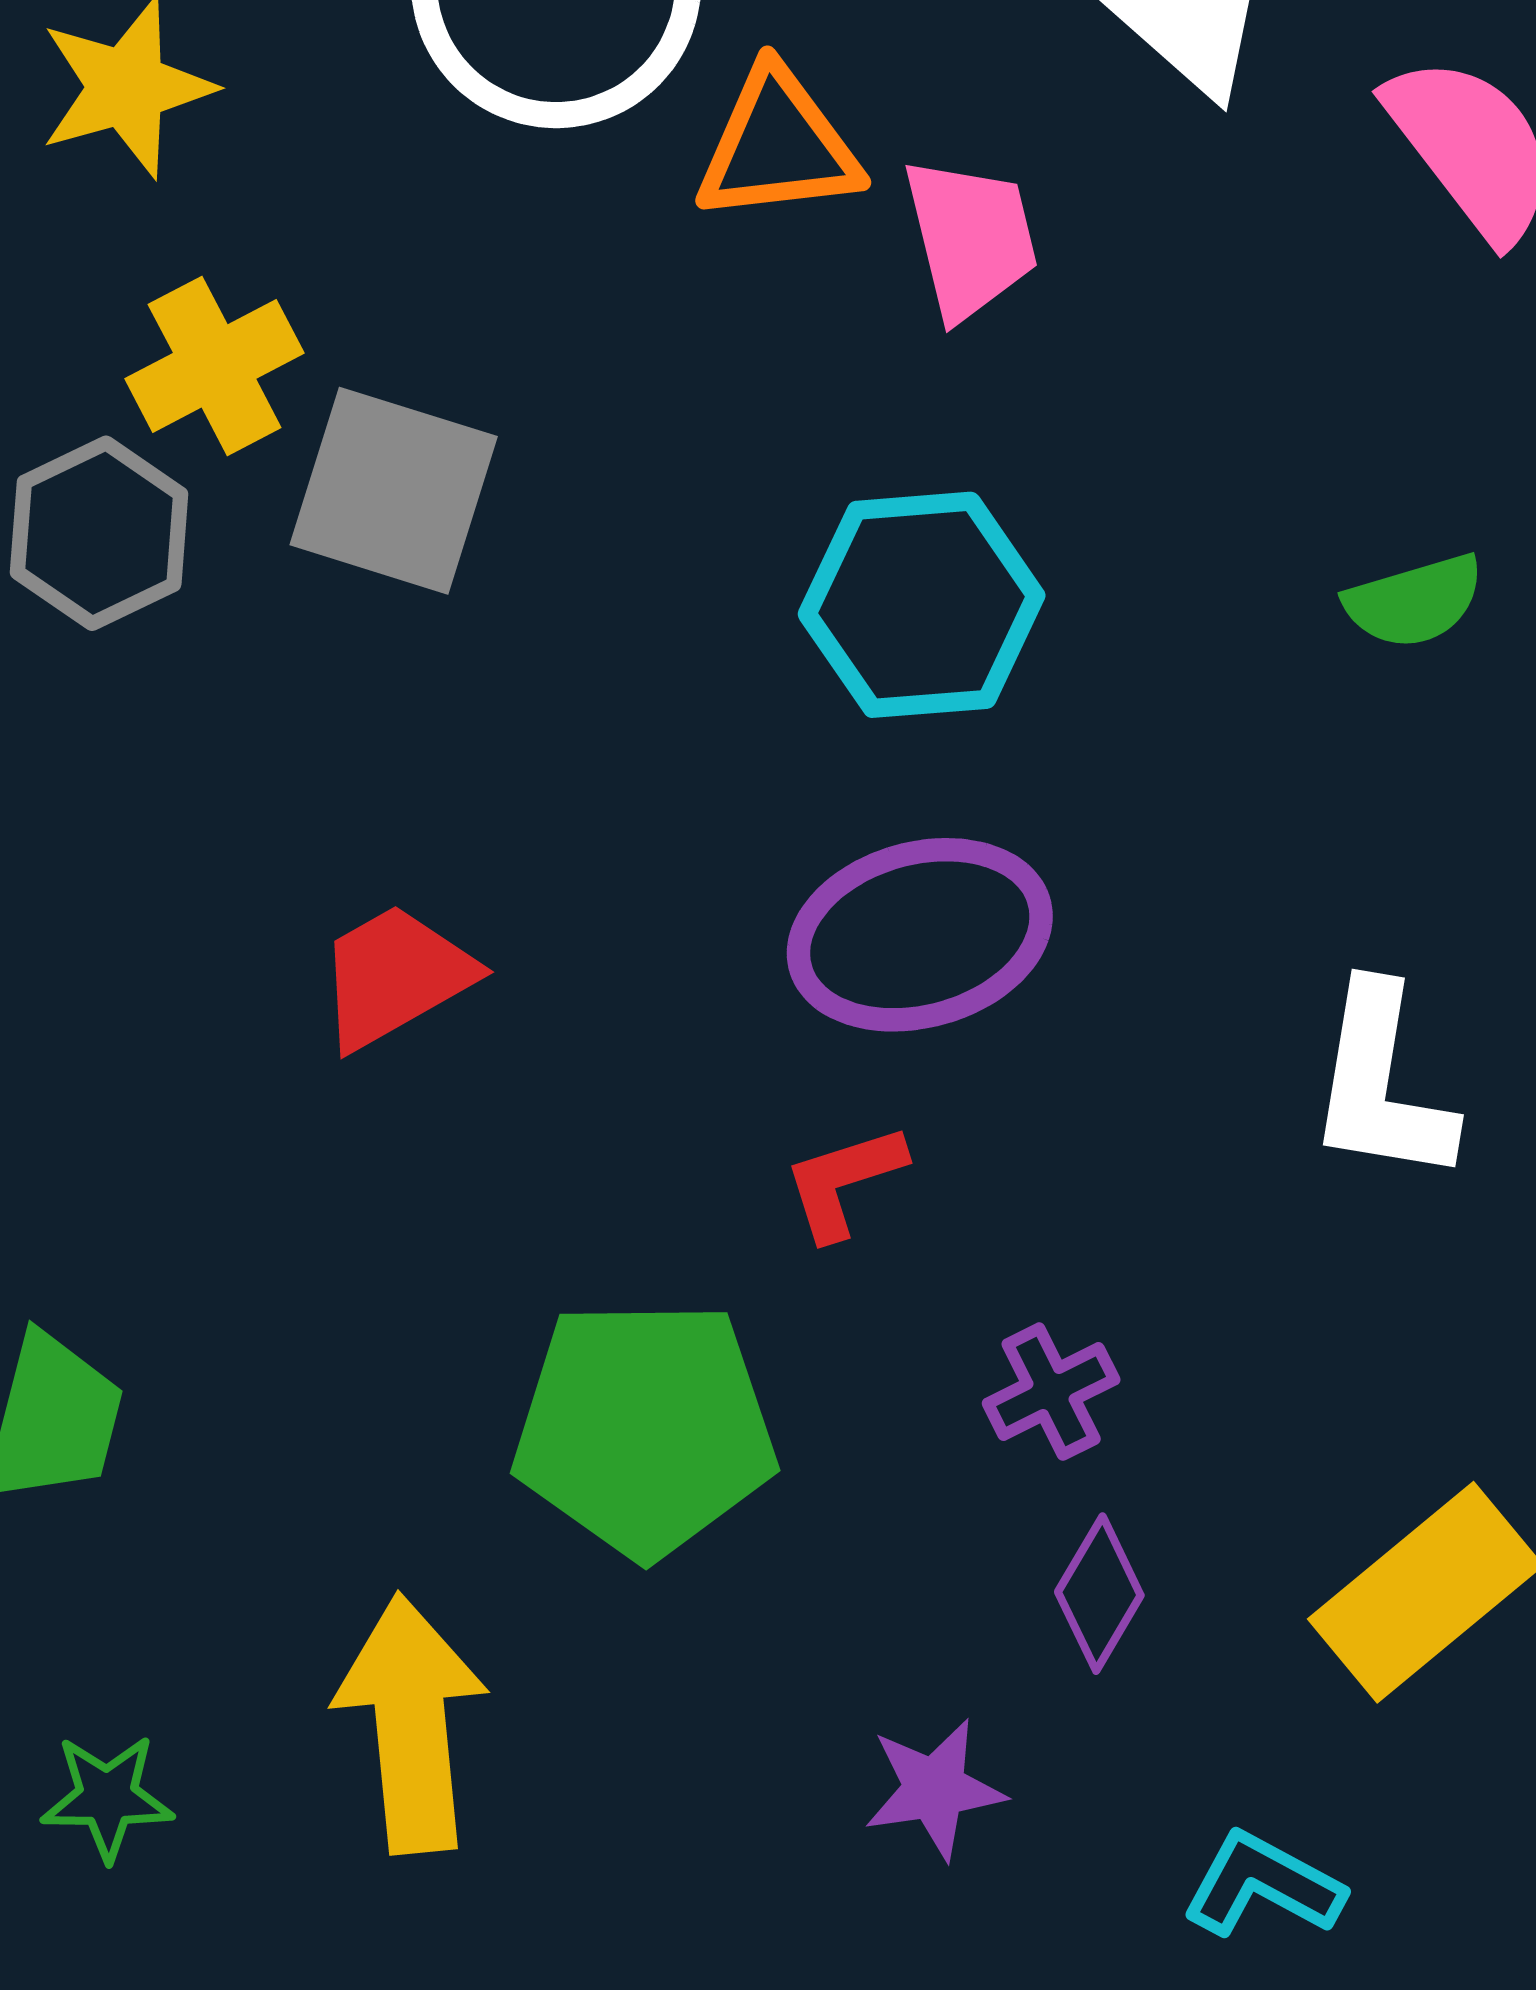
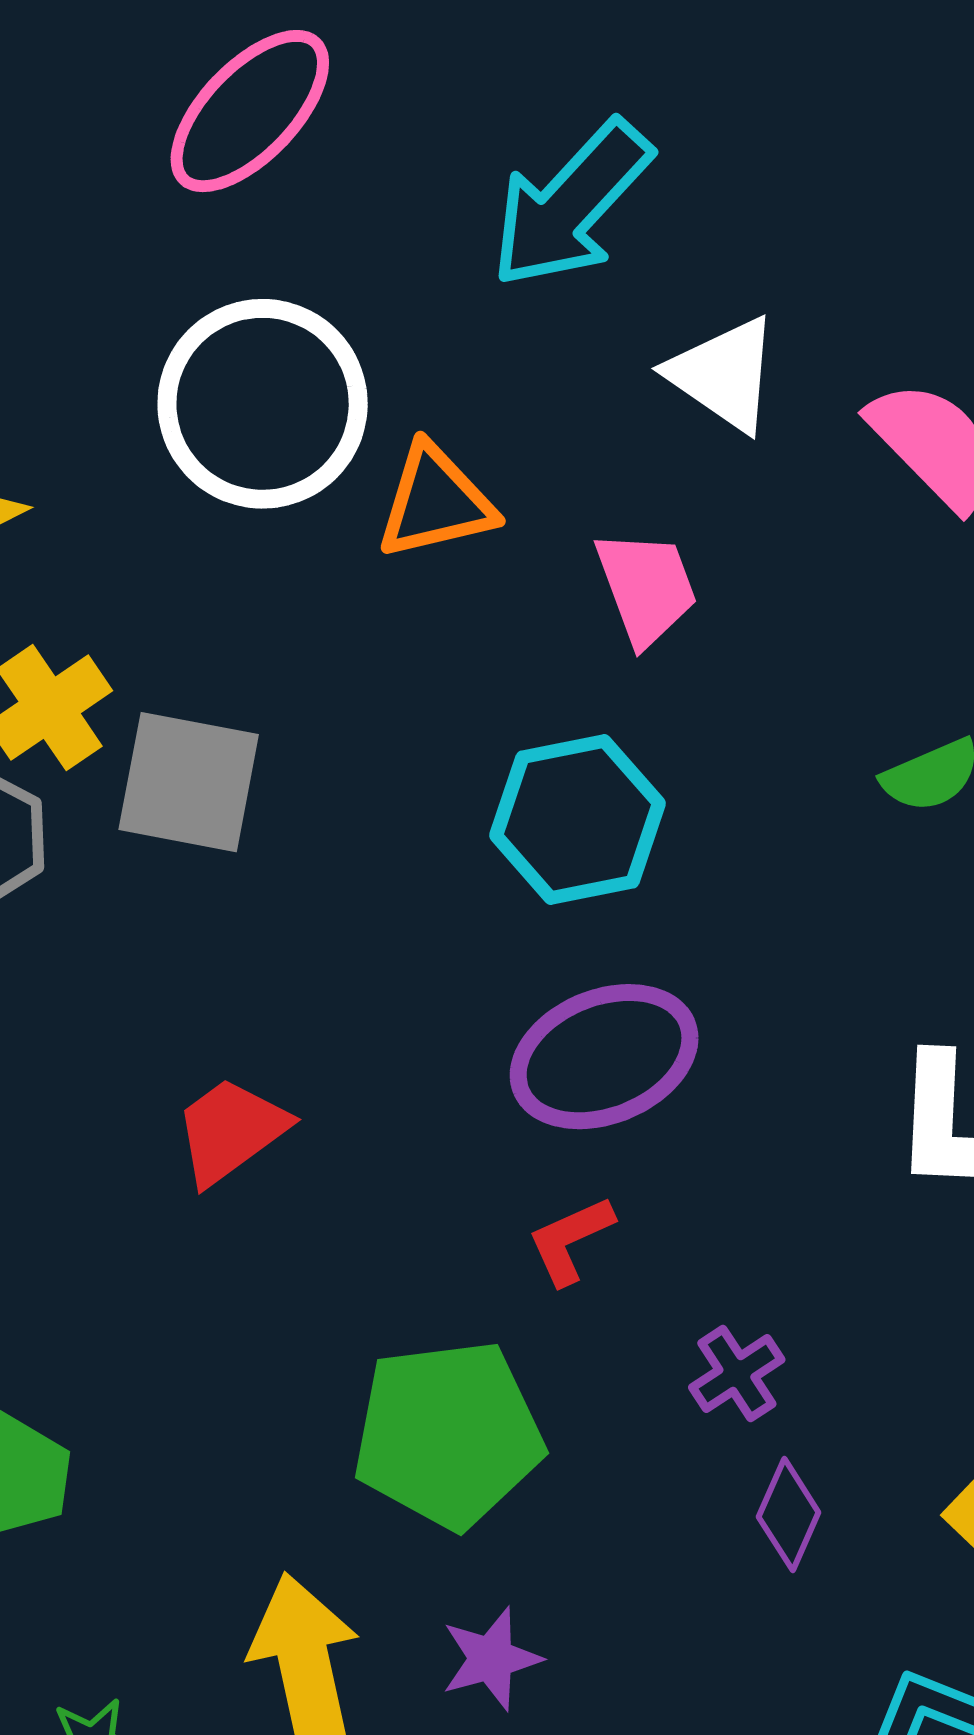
pink trapezoid: (971, 238) -> (646, 588), moved
purple star: (934, 1789) -> (491, 1659), moved

